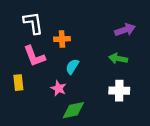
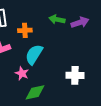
green arrow: (118, 58) -> (57, 19), moved
cyan semicircle: (72, 67) -> (34, 54), size x1.5

